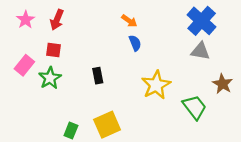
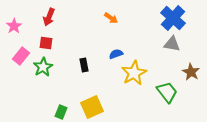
pink star: (25, 20) -> (14, 26), moved
blue semicircle: (135, 43) -> (116, 54), moved, turned -88

